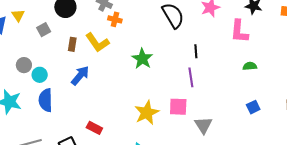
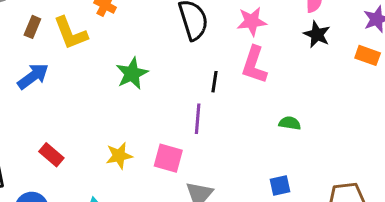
pink L-shape: (239, 31) -> (254, 65), moved
yellow star: (147, 113) -> (119, 156), size x0.7
red rectangle: (94, 128) -> (51, 155), moved

